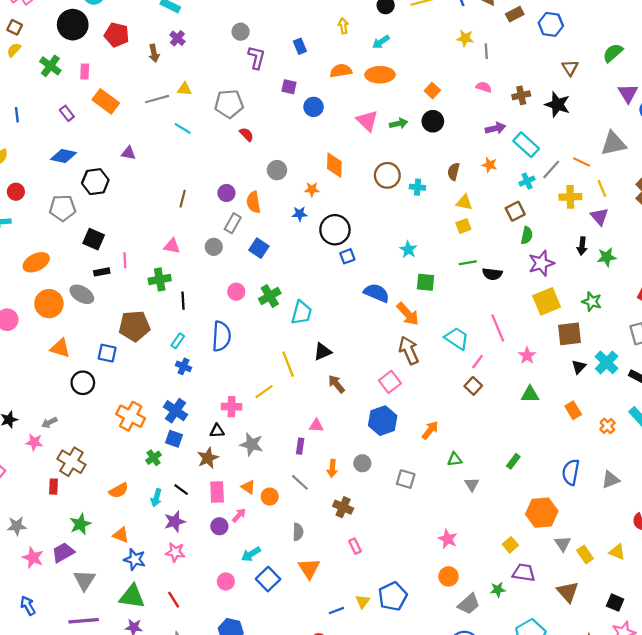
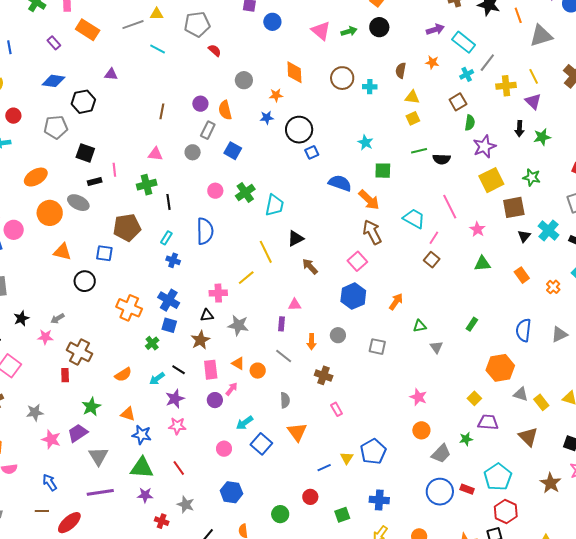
orange line: (582, 162) -> (518, 15), moved, turned 49
cyan arrow: (156, 498) -> (157, 379), turned 42
gray triangle: (563, 544) -> (521, 394), turned -35

